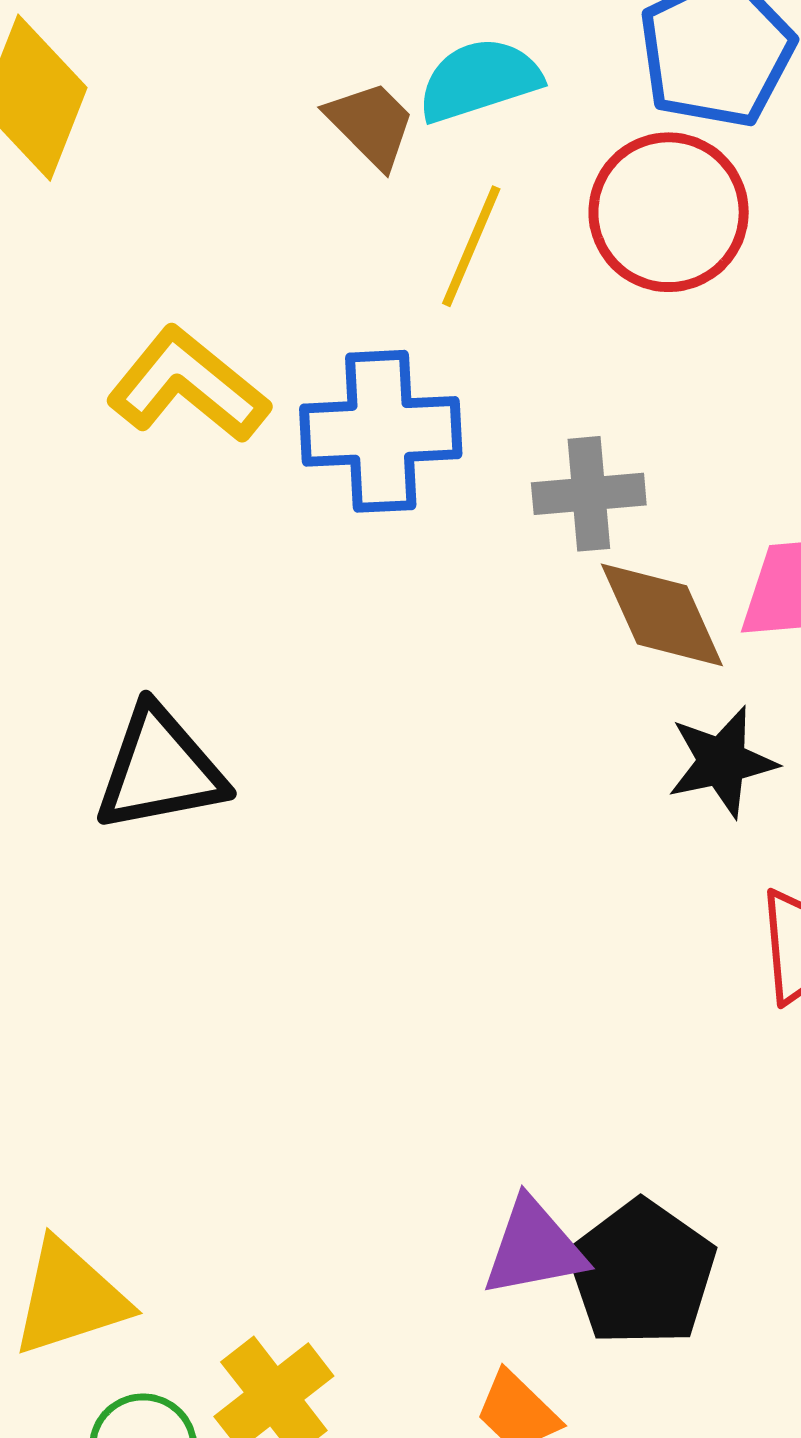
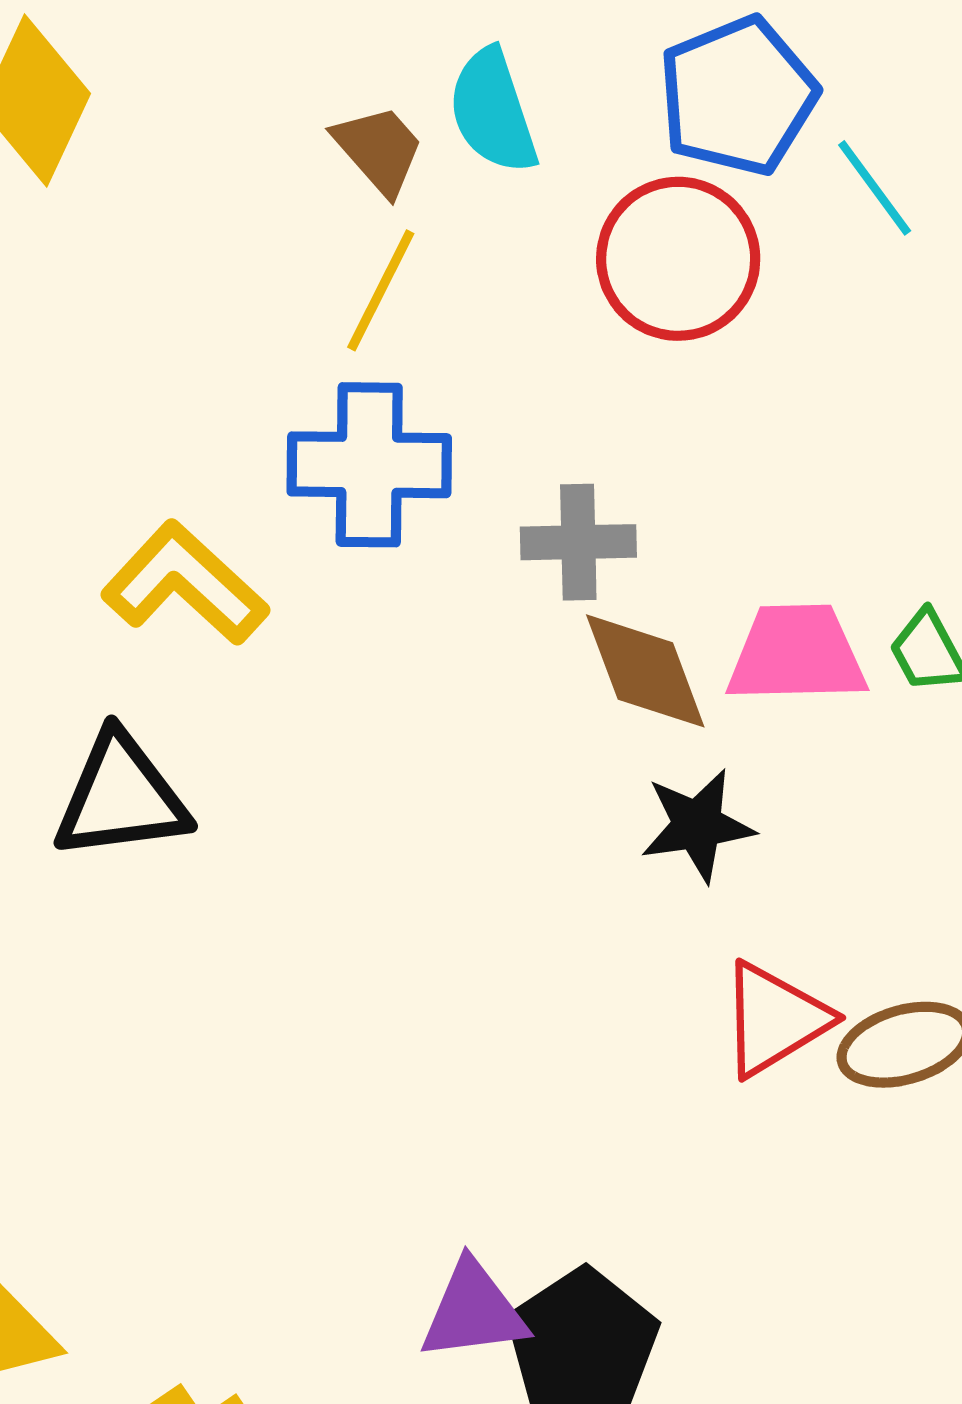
cyan semicircle: (479, 80) -> (493, 111), turned -94
yellow line: (471, 246) -> (381, 290), moved
yellow L-shape: (188, 385) -> (185, 583), moved

